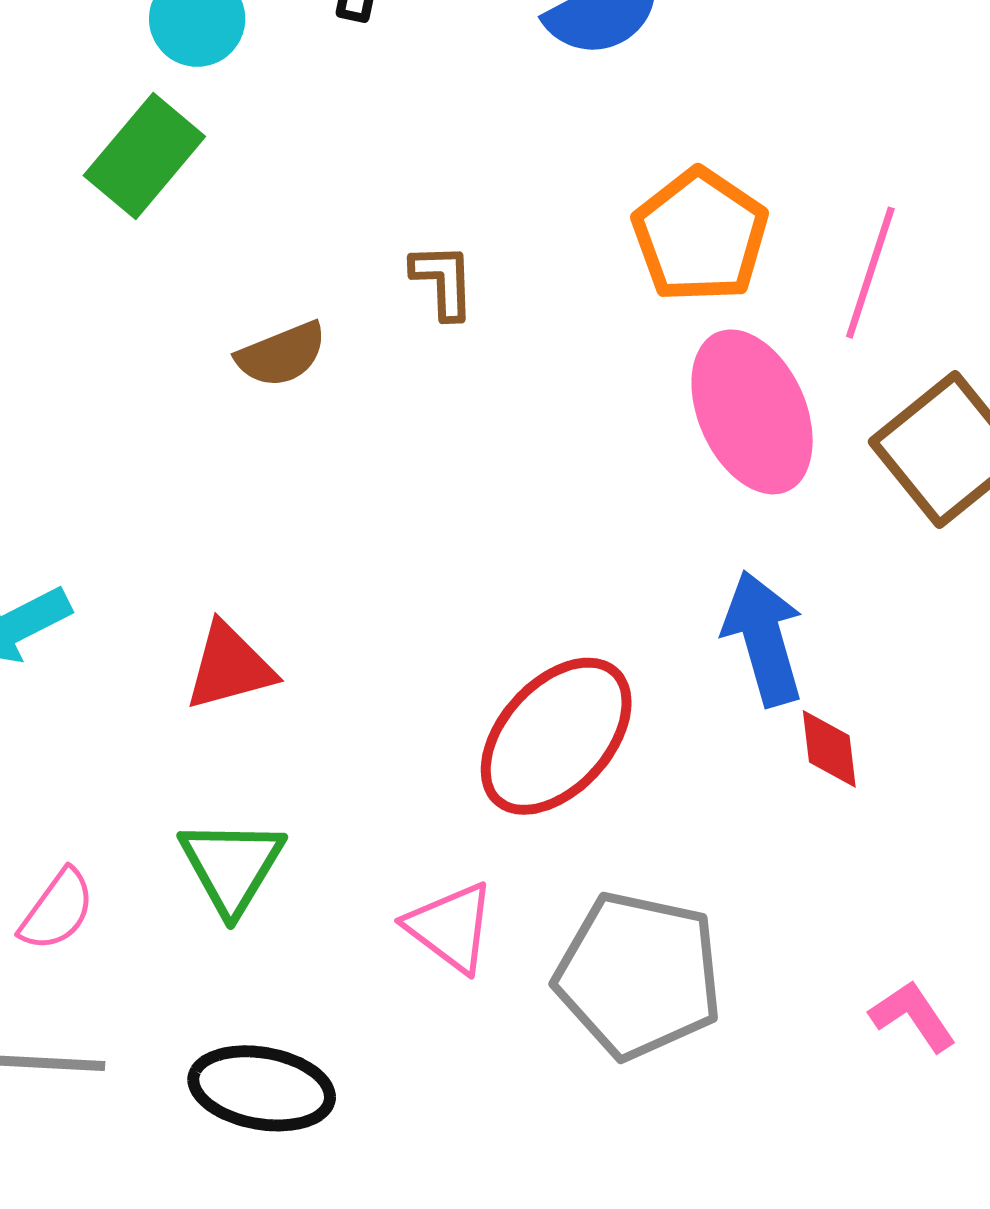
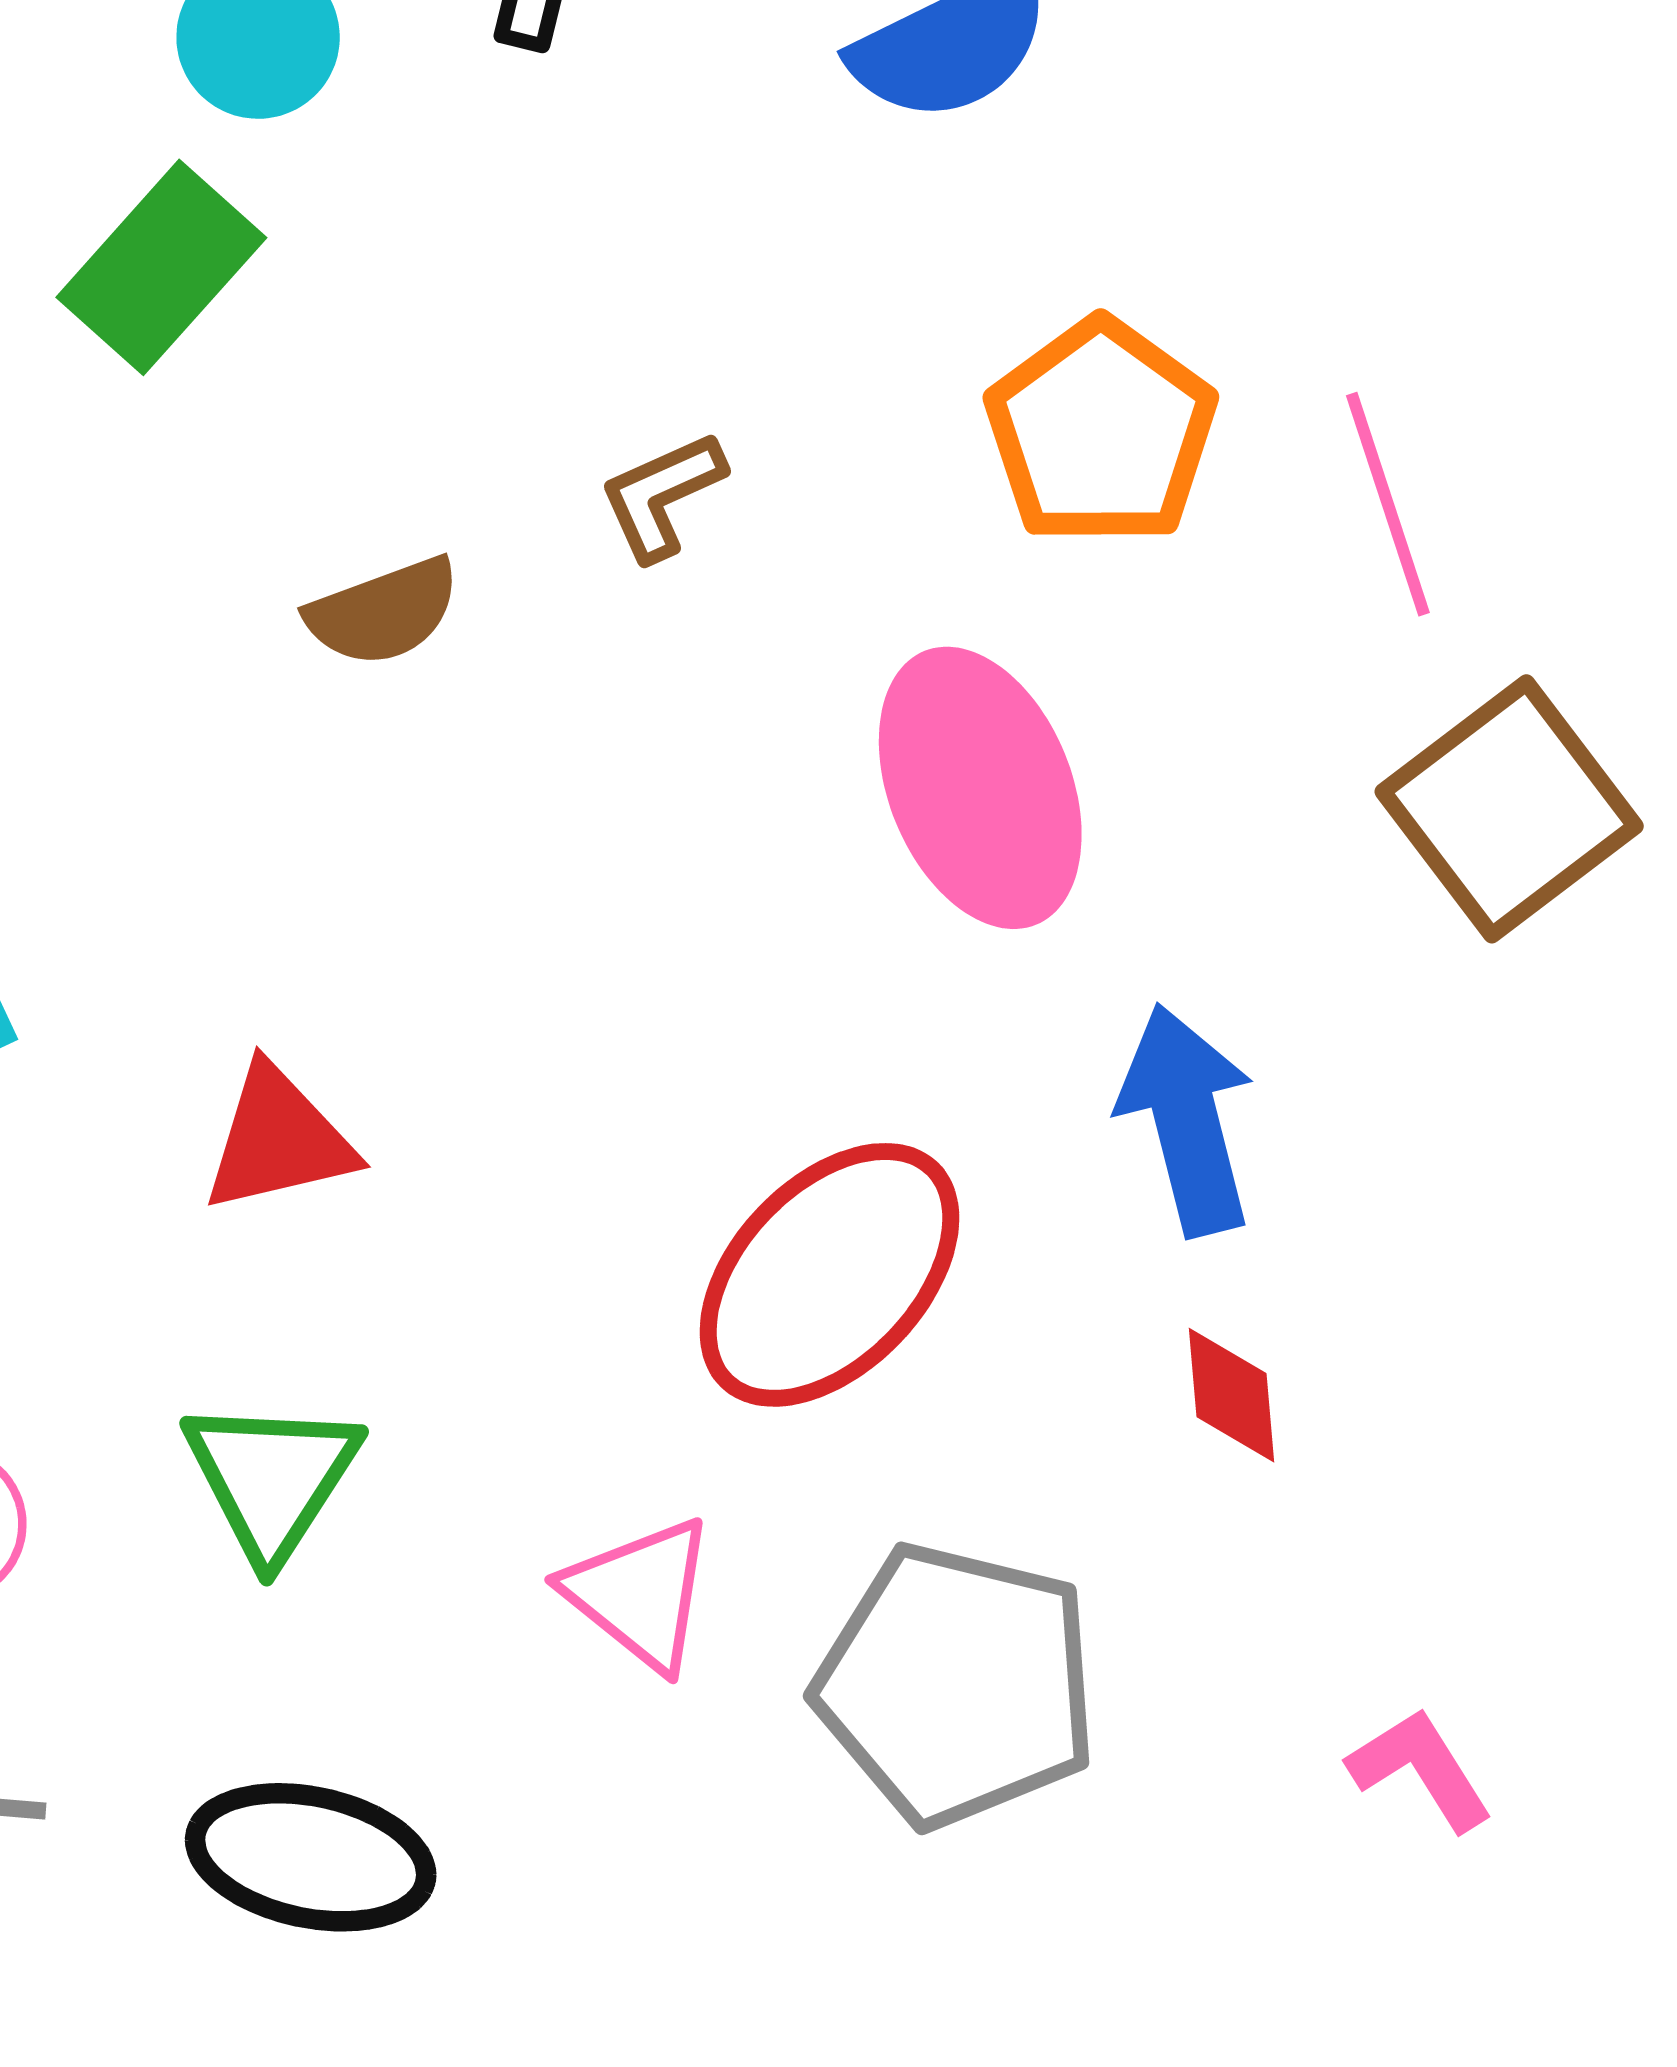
pink line: (870, 273) -> (1388, 504), turned -38
brown L-shape: (443, 281) -> (662, 496), turned -114
pink ellipse: (752, 412) -> (980, 788), moved
red diamond: (829, 749) -> (1231, 1395), moved

